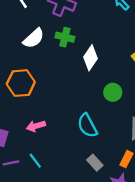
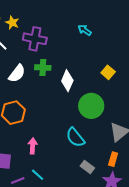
green circle: (113, 92) -> (91, 106), size x1.6
pink arrow: (36, 126) -> (33, 146), turned 119

